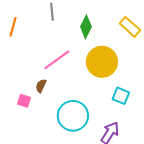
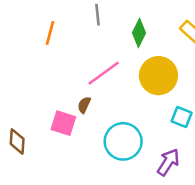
pink square: (24, 101) -> (63, 123), size x1.5

